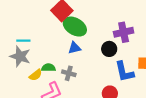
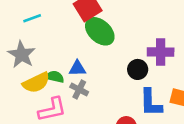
cyan line: (23, 41) -> (32, 18), moved, turned -32
blue triangle: (74, 48) -> (77, 68), moved
yellow semicircle: (36, 75) -> (36, 83), size x1.5

